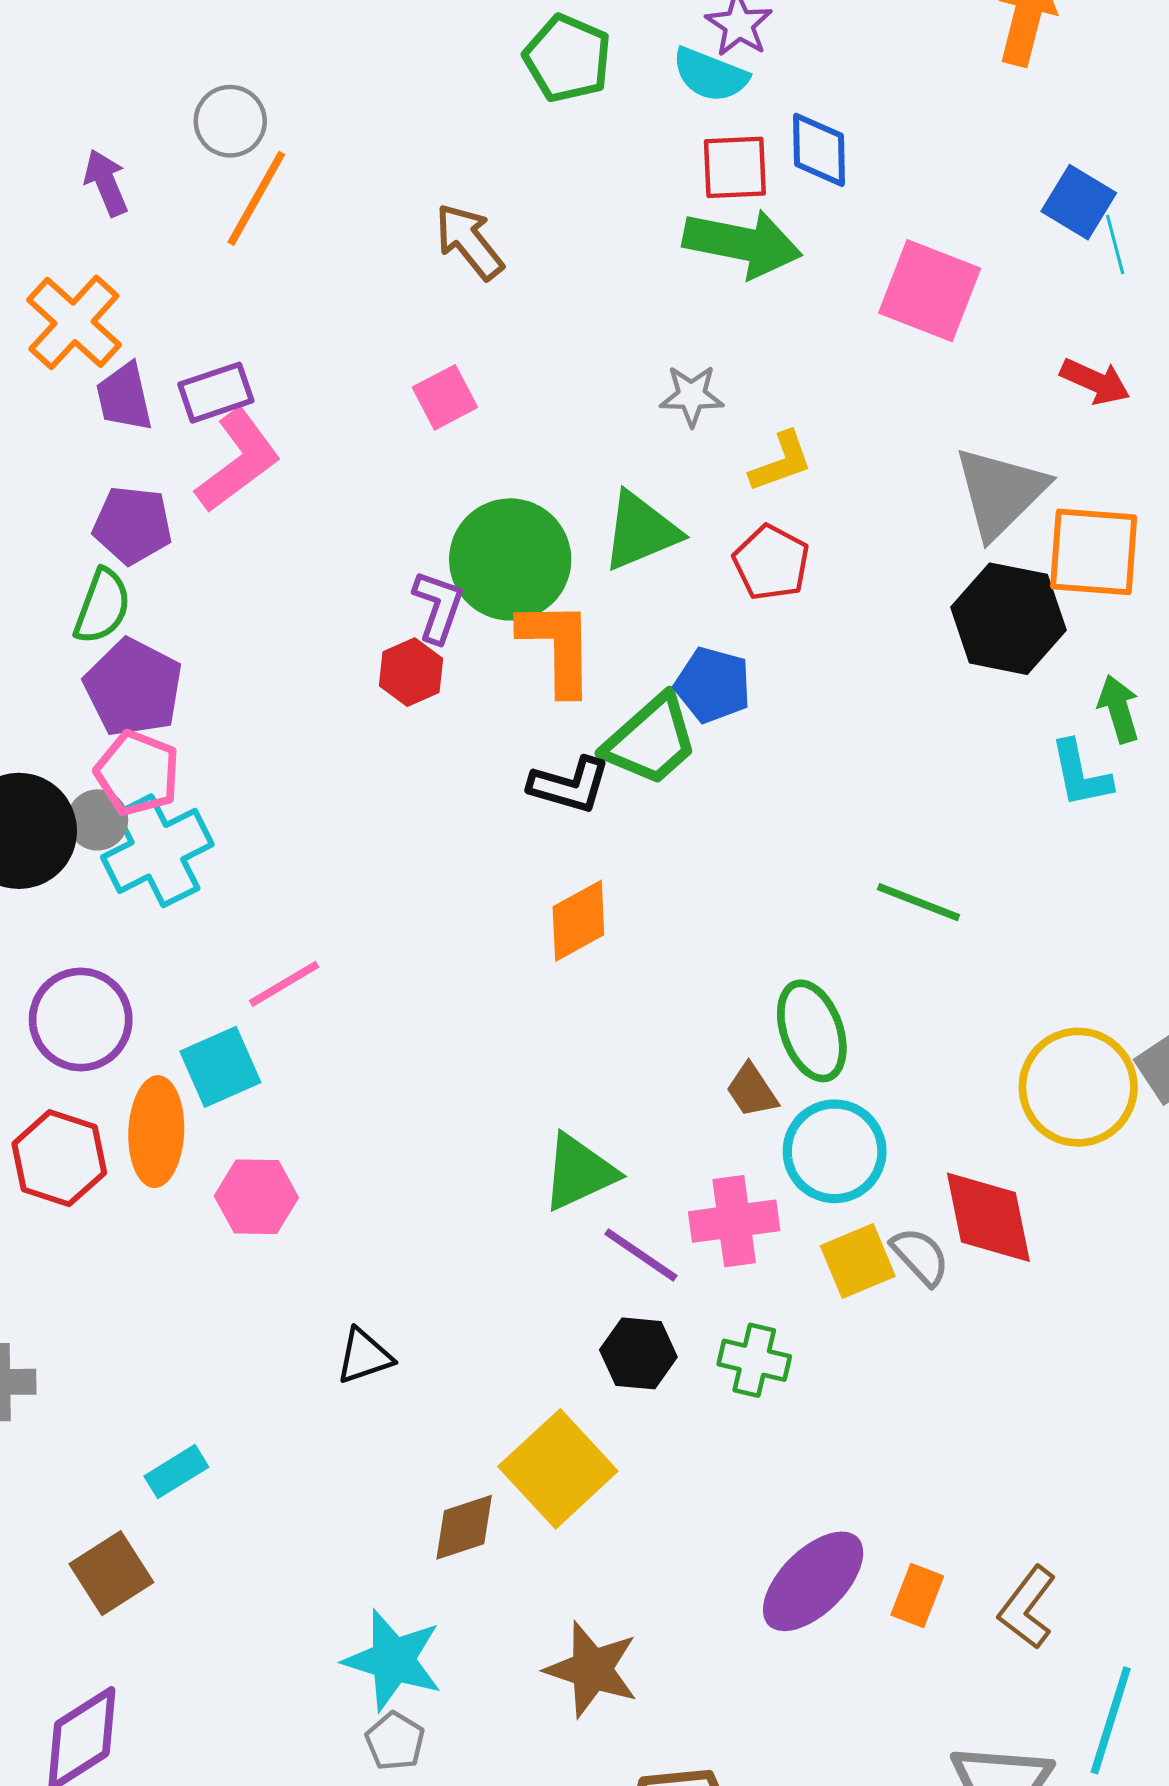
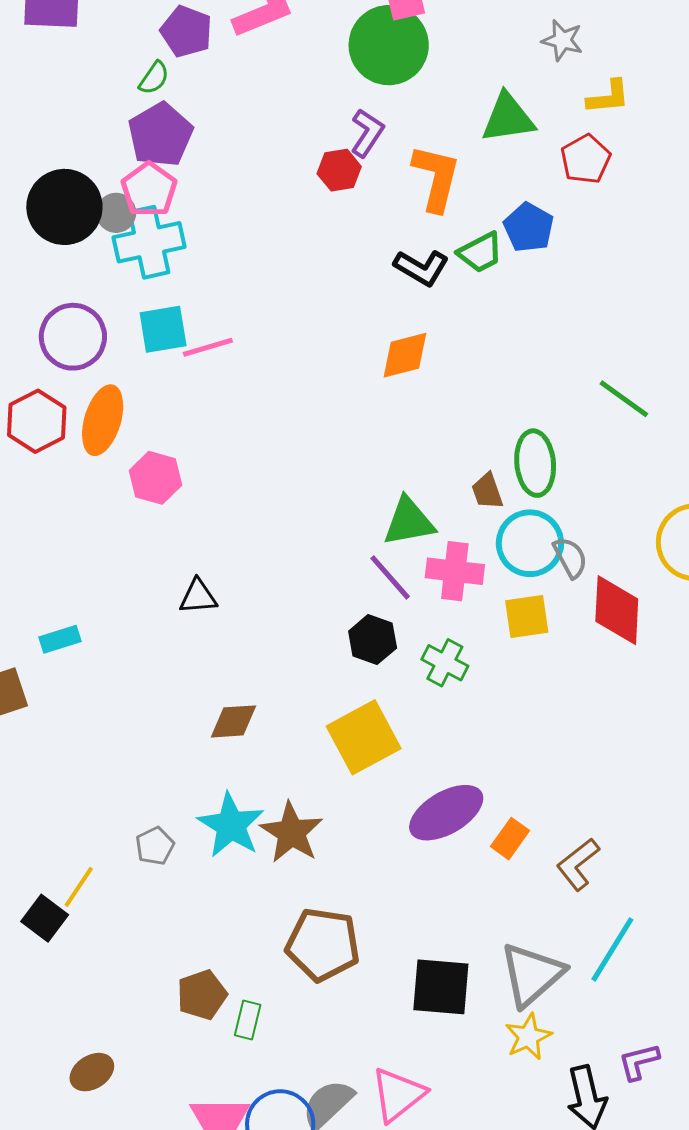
green circle: (510, 559) -> (389, 45), moved
green semicircle: (102, 606) -> (154, 78), size x0.7
green trapezoid: (651, 740) -> (480, 252), size x0.7
cyan square: (220, 1067) -> (163, 329), moved
green triangle: (579, 1172) -> (409, 522), moved
gray semicircle: (920, 1256) -> (570, 557), moved
yellow square: (558, 1469) -> (364, 737), moved
cyan star: (393, 1660) -> (231, 825), moved

